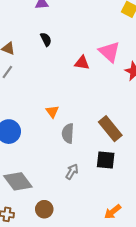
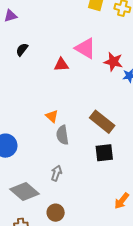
black semicircle: (46, 39) -> (22, 50), turned -104
orange triangle: (52, 112) -> (52, 116), moved
gray arrow: (72, 172) -> (56, 173), moved

